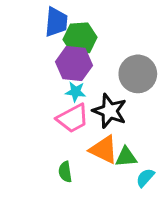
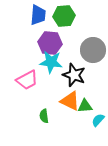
green hexagon: (80, 38) -> (64, 16), moved
cyan star: (76, 92) -> (51, 62), size x1.6
pink trapezoid: (73, 118) -> (27, 80), moved

